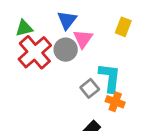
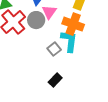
orange cross: (115, 102) -> (73, 24), moved, size x1.5

